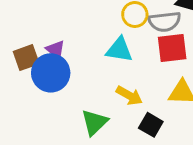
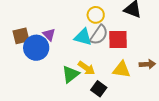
gray semicircle: (165, 22) -> (99, 35), moved, turned -55
purple triangle: (56, 50) -> (49, 35), moved
green triangle: (94, 122) -> (71, 74), moved

